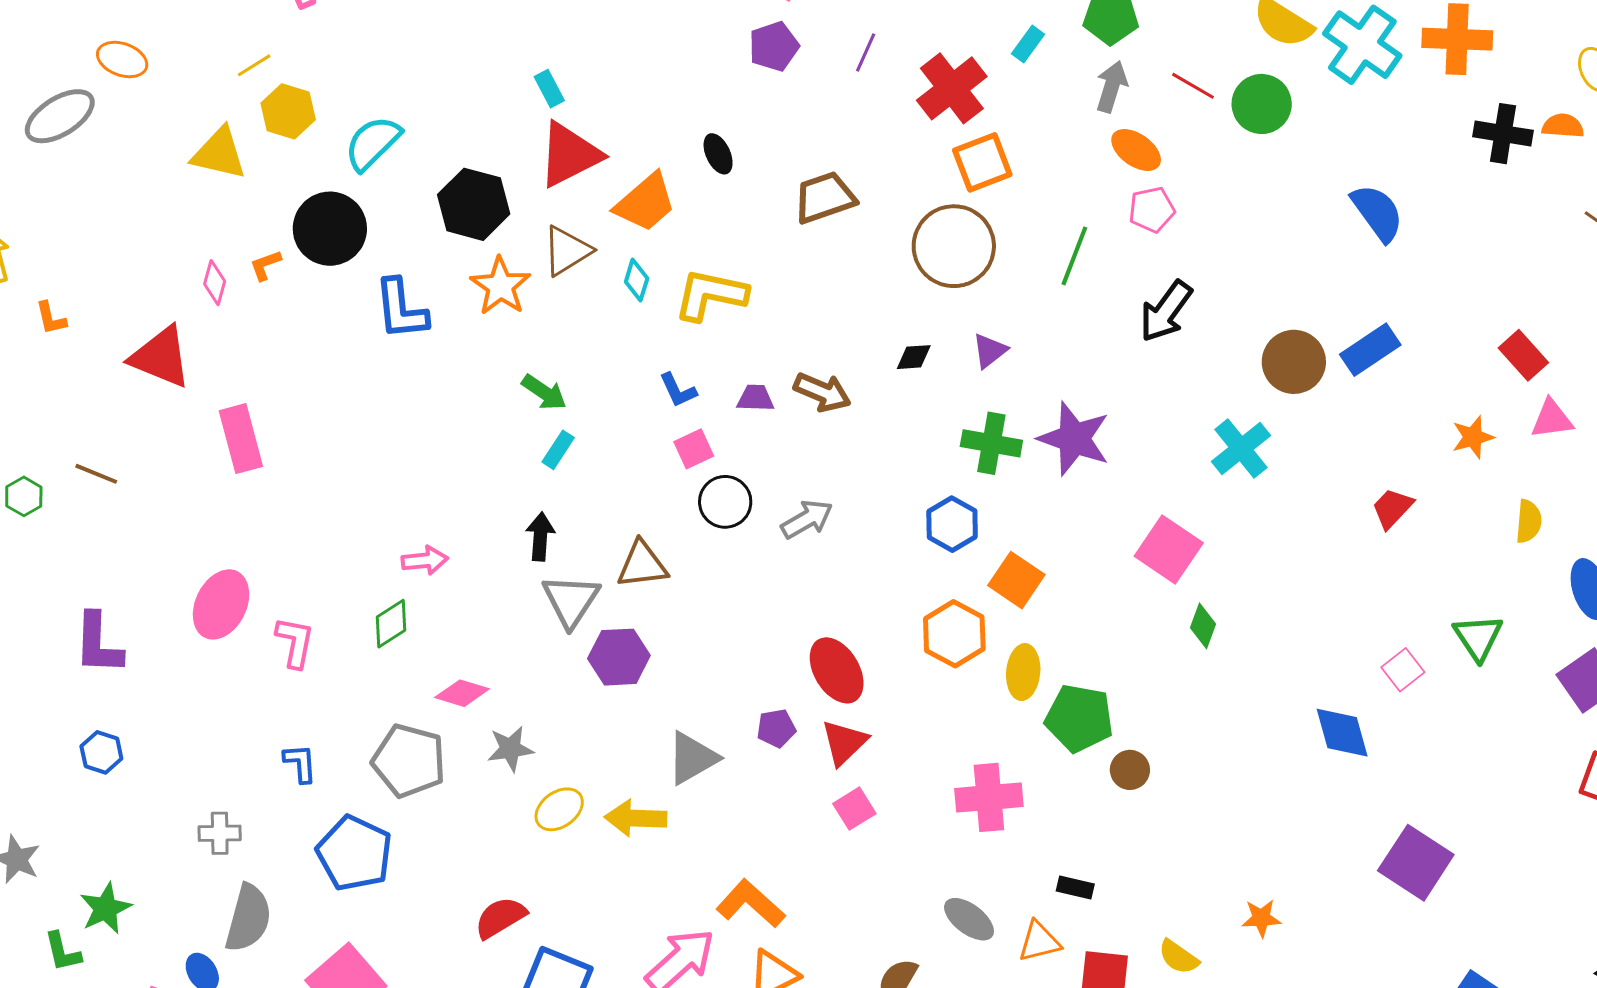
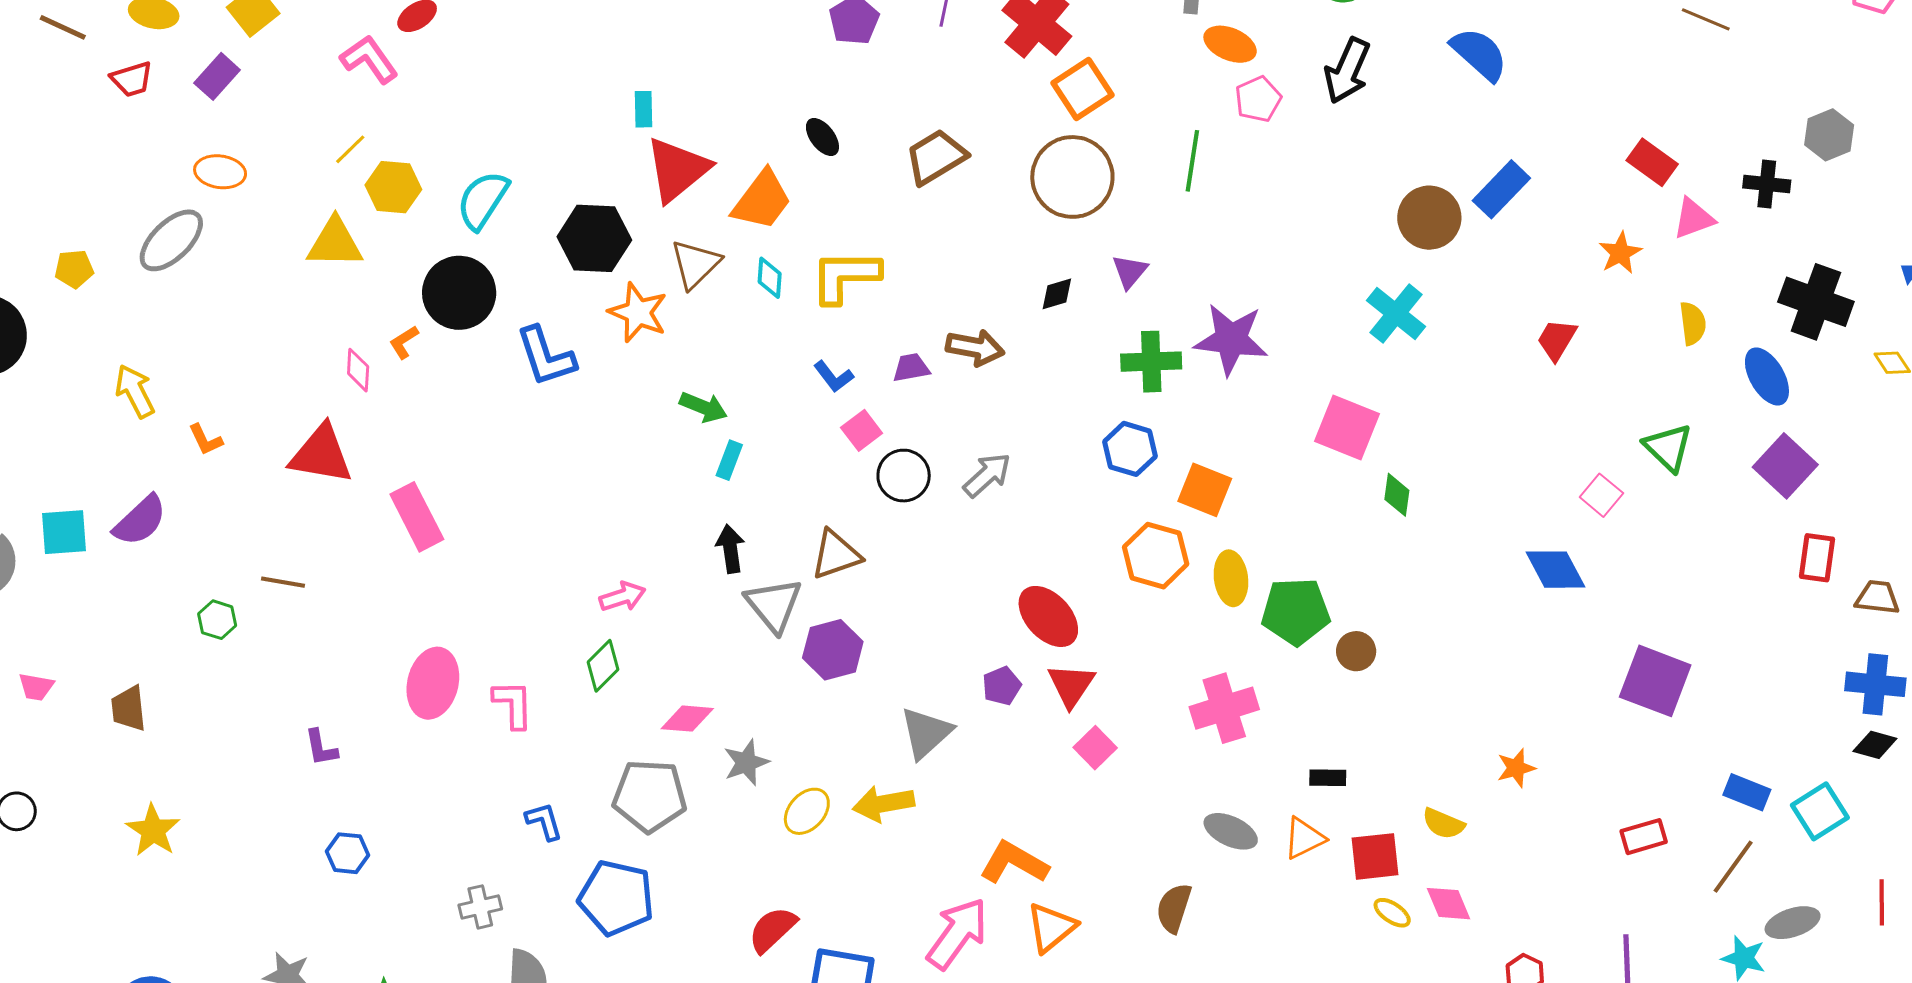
cyan rectangle: (549, 89) -> (644, 109), turned 39
black arrow: (1166, 311) -> (1347, 71), moved
purple L-shape: (98, 644) -> (321, 748), size x0.6

